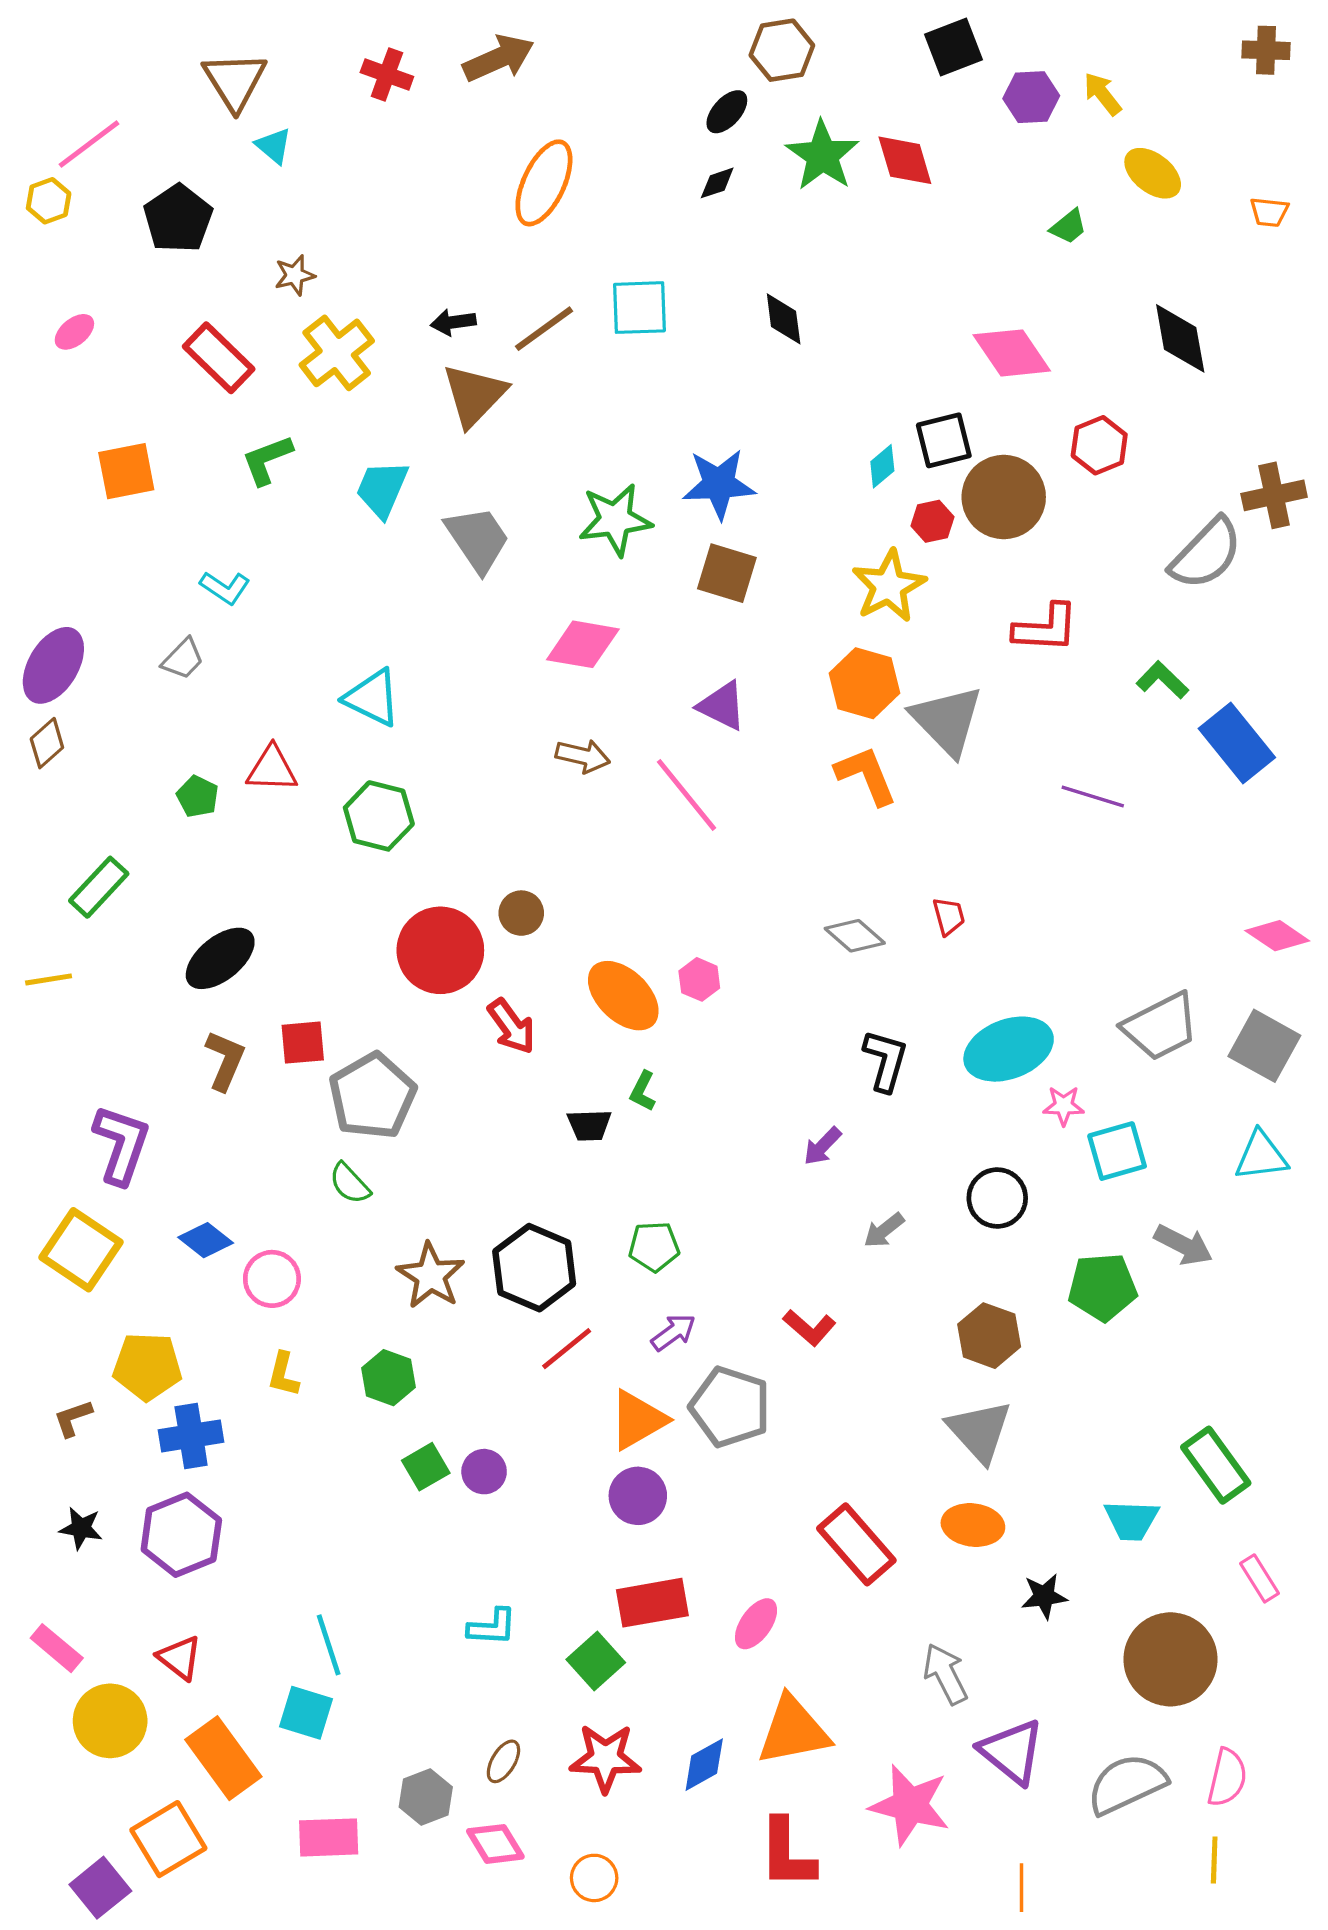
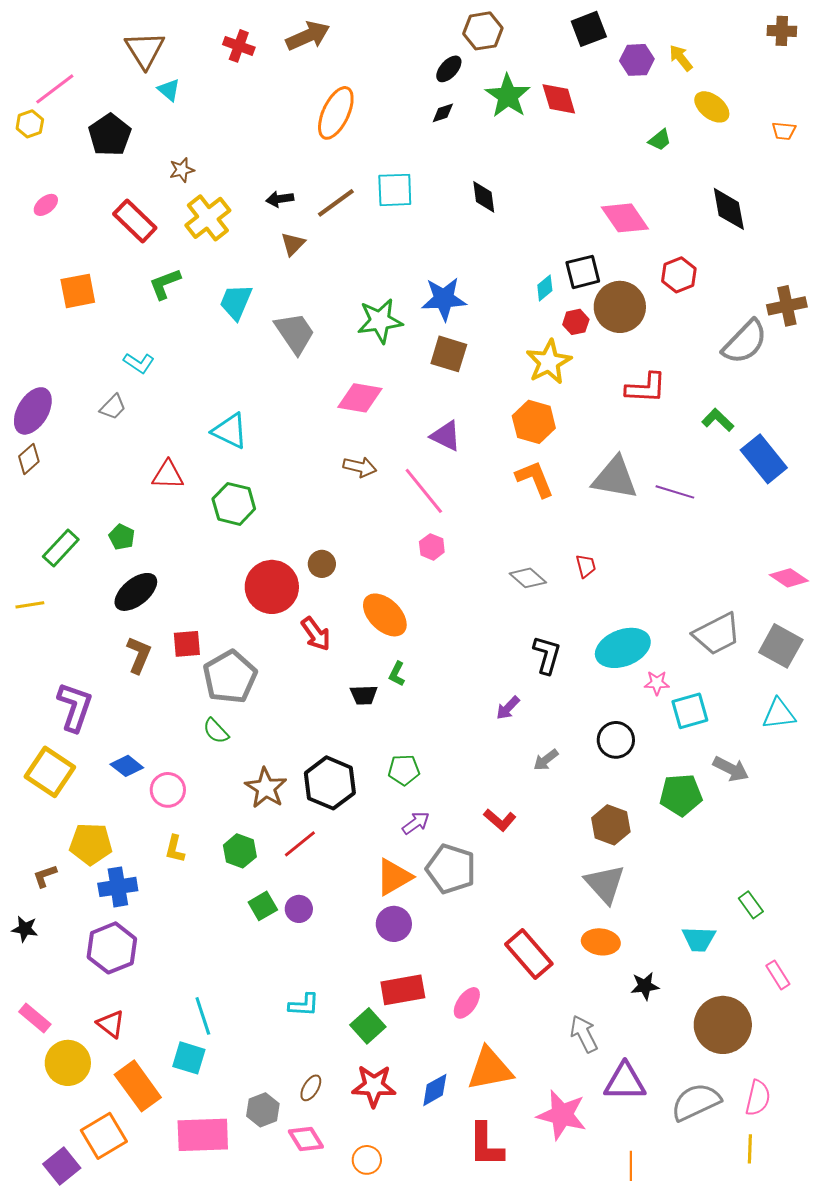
brown triangle: (474, 395) -> (293, 244), size x0.6
gray triangle: (947, 720) -> (615, 478), moved, turned -36
green pentagon: (197, 797) -> (122, 537), moved
pink hexagon: (699, 979) -> (432, 547), moved
red line: (567, 1349) -> (300, 844), moved
green rectangle: (1216, 1465) -> (751, 905), size x0.6
black star: (81, 1528) -> (25, 929), moved
purple triangle: (1012, 1752) -> (625, 1082), turned -39
pink rectangle: (329, 1837) -> (203, 1135), size x1.4

